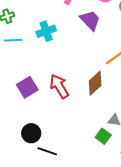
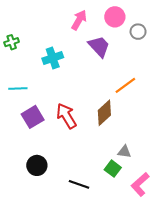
cyan line: (13, 40) -> (18, 89), moved
black line: (47, 151) -> (79, 184), moved

